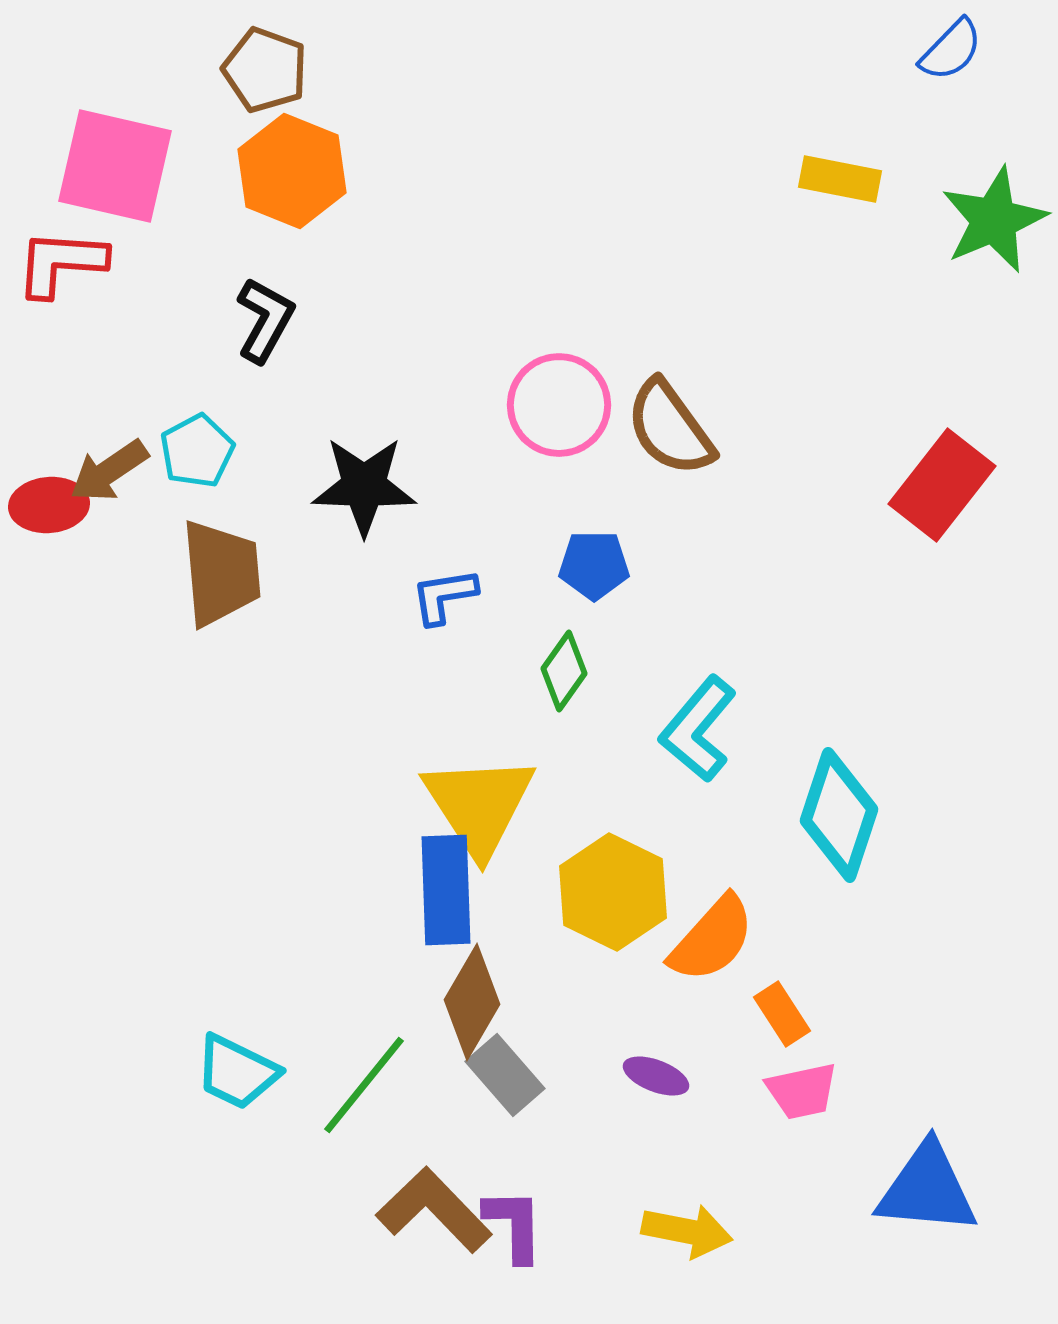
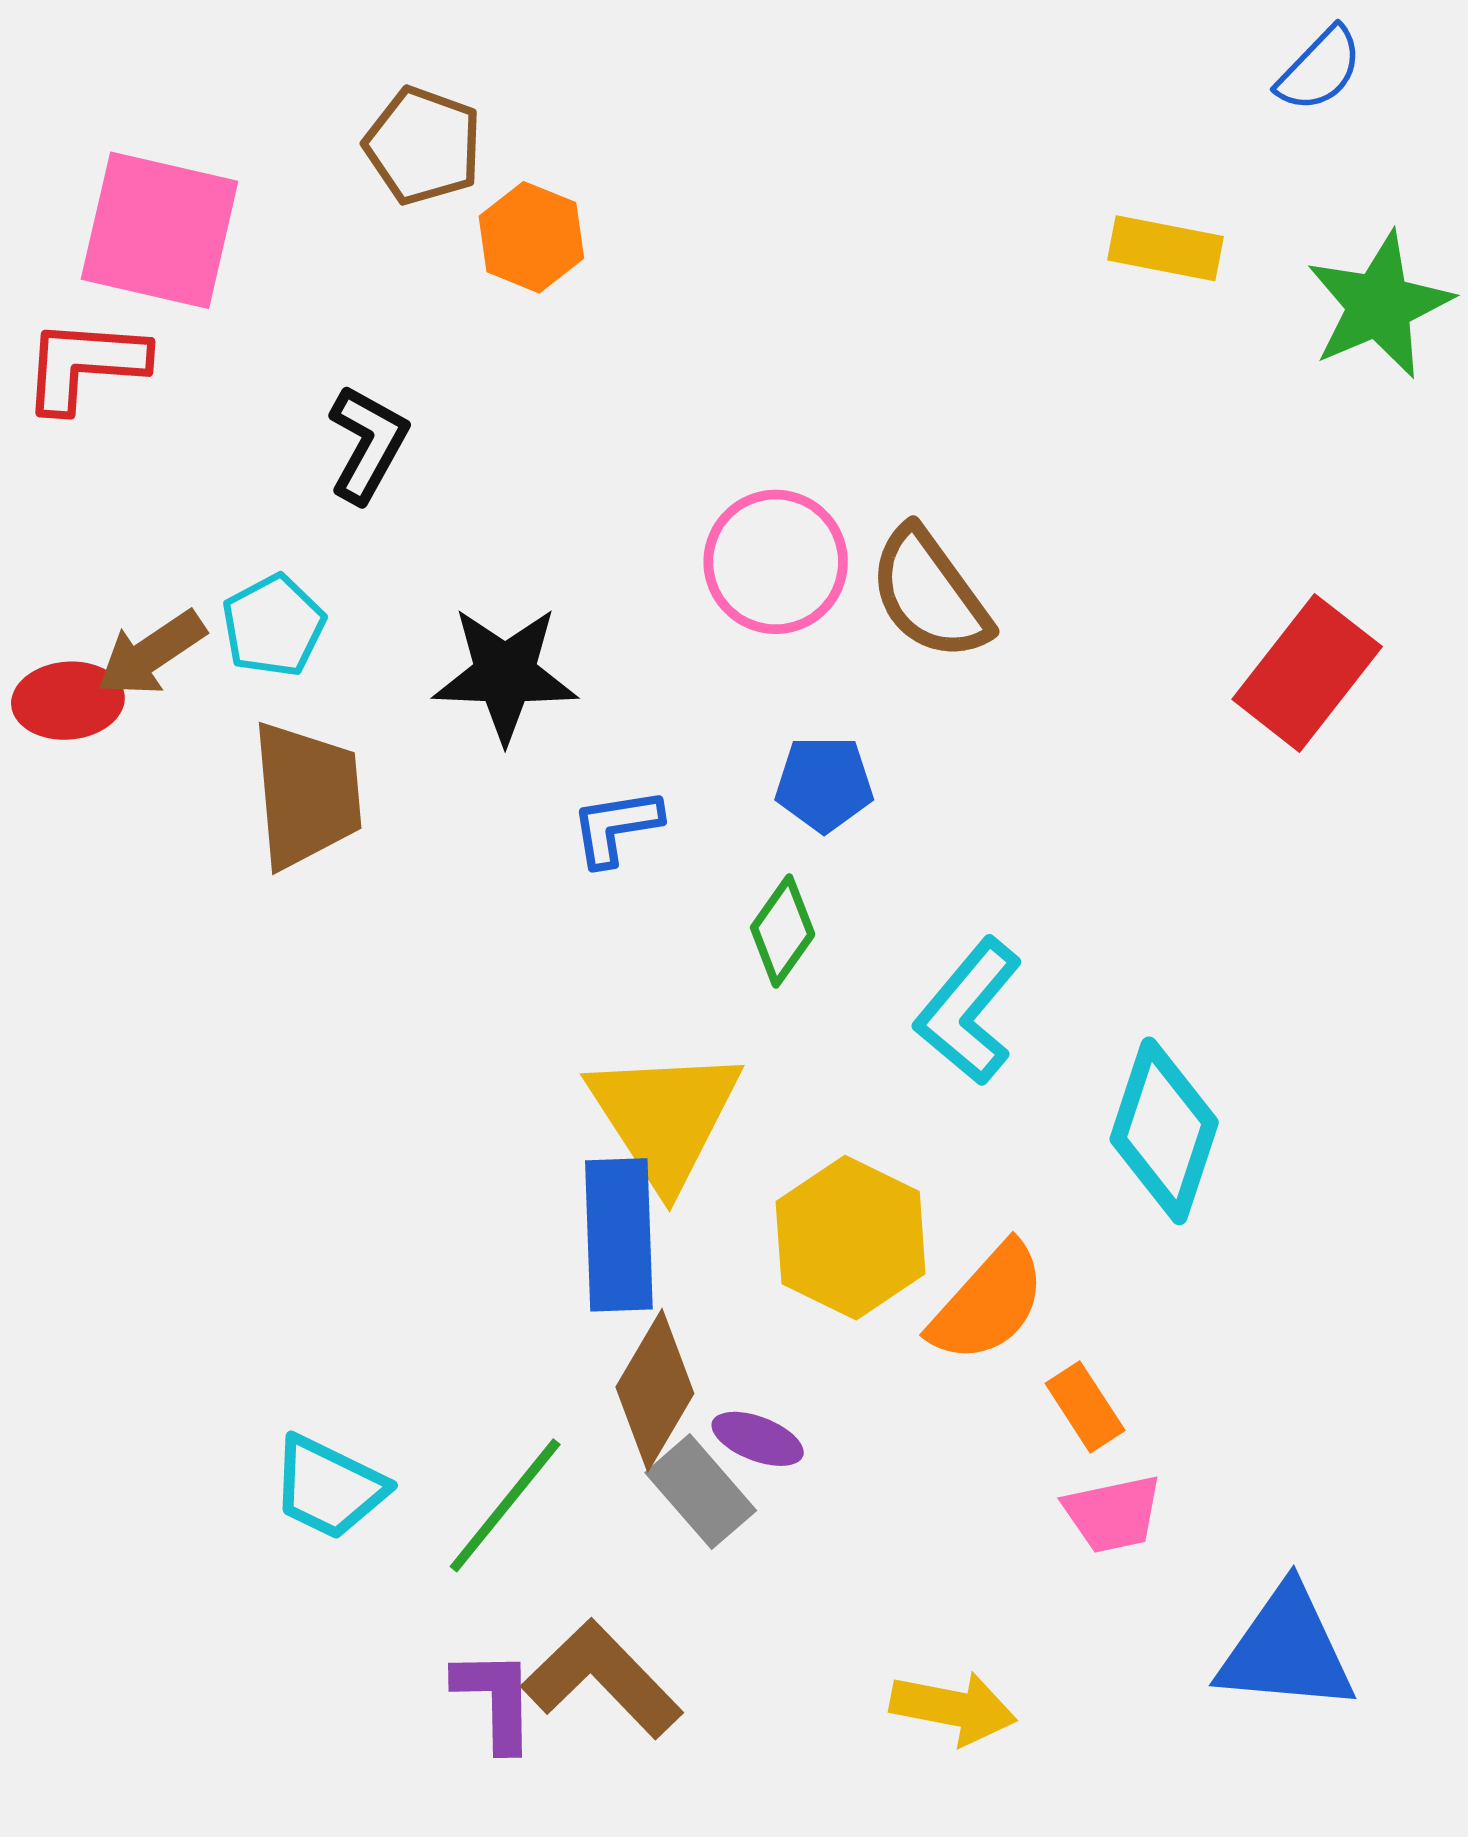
brown pentagon: (265, 70) -> (423, 146), moved
orange hexagon: (292, 171) -> (531, 237), moved, size x0.7
purple ellipse: (656, 1076) -> (758, 1439), moved
purple L-shape: (514, 1225) -> (495, 1700), moved

